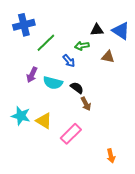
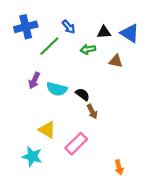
blue arrow: (69, 61) -> (69, 27), moved
cyan star: (21, 116) -> (32, 157), moved

